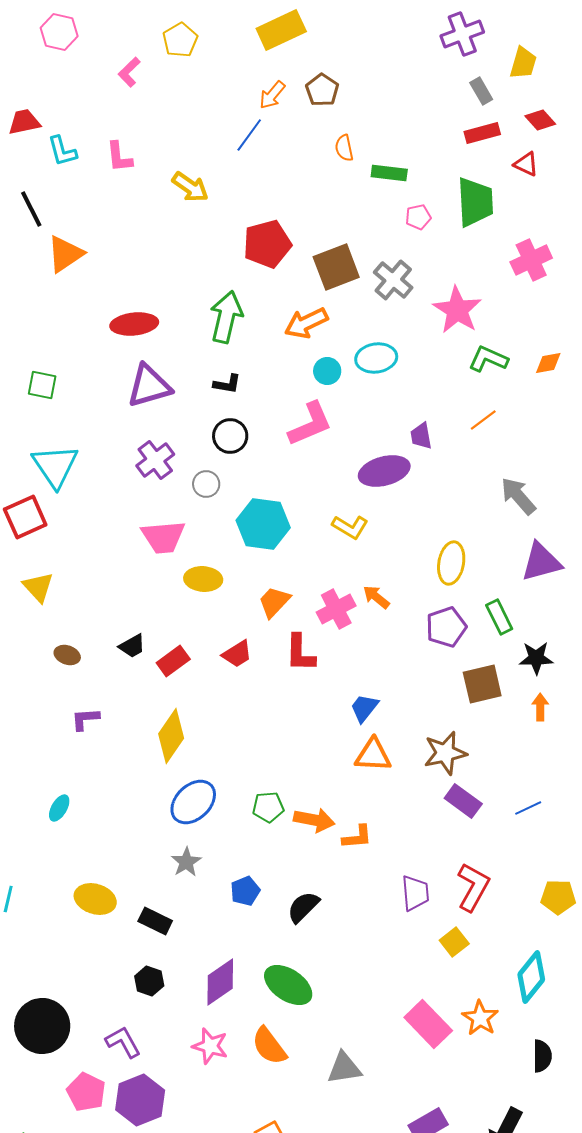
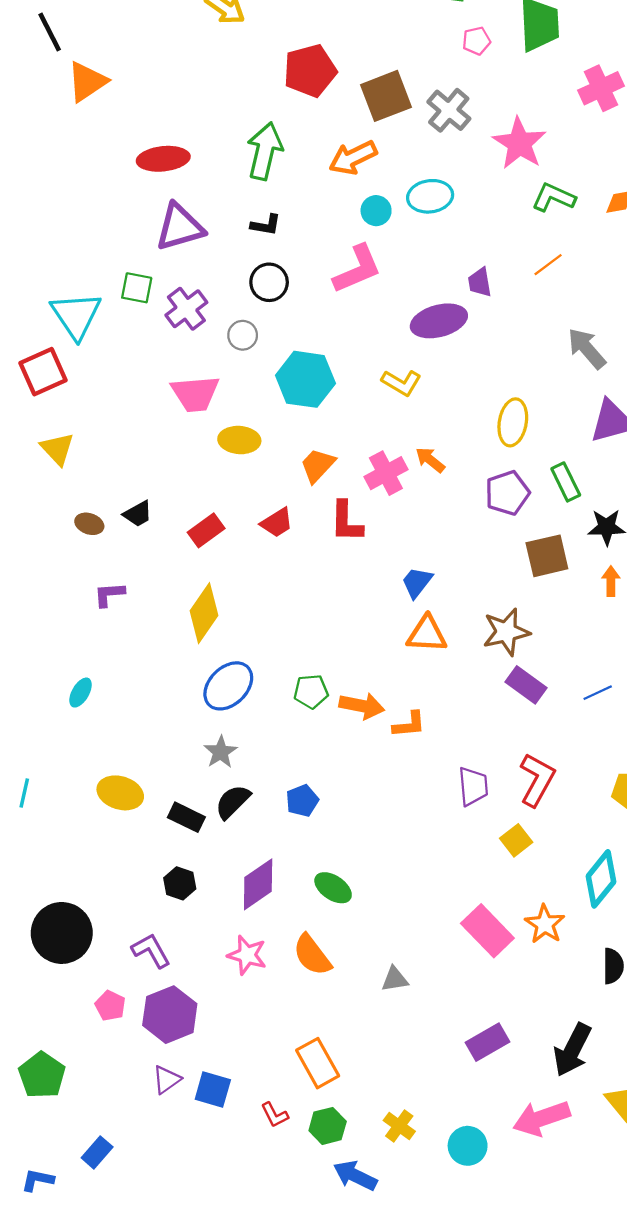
green square: (42, 385) -> (137, 288), moved
black trapezoid: (132, 646) -> (138, 514), moved
blue pentagon: (245, 891) -> (302, 801), moved
black semicircle: (303, 907) -> (233, 802), moved
green ellipse: (288, 985) -> (333, 888), size x0.7
gray triangle: (344, 1068) -> (395, 979), size x0.7
pink pentagon: (86, 1092) -> (110, 1006), size x0.7

